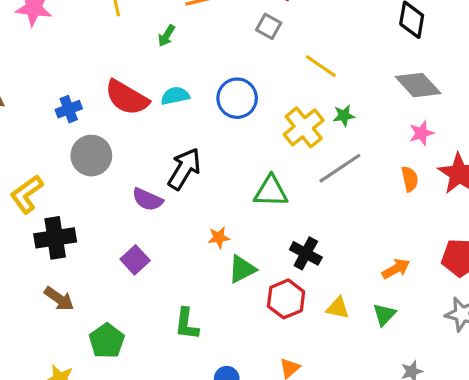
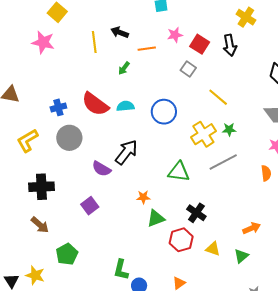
yellow L-shape: (27, 194) -> (27, 141), moved
green L-shape: (187, 324) -> (121, 270), moved

